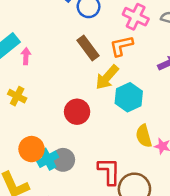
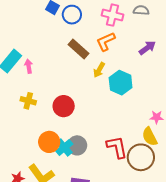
yellow arrow: (107, 77) -> (99, 70), size x0.7
red circle: (77, 112) -> (64, 106), moved
yellow semicircle: (144, 136) -> (150, 137), moved

